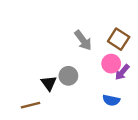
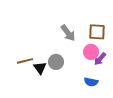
brown square: (119, 39) -> (97, 32), turned -30
brown line: (30, 105) -> (25, 61), moved

